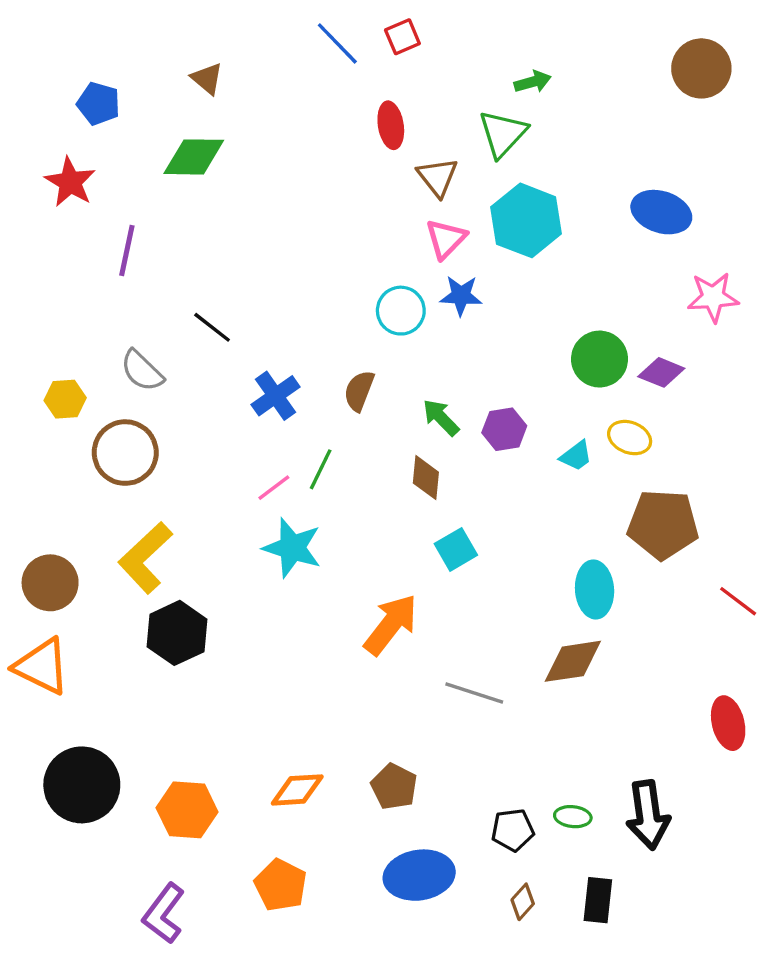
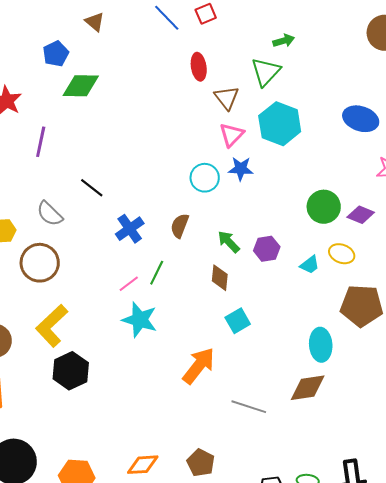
brown triangle: (207, 78) -> (95, 22), moved
blue pentagon: (99, 104) -> (56, 54), moved, turned 30

